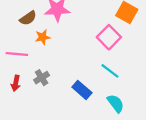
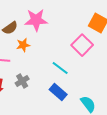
cyan line: (110, 71) -> (60, 68), moved

